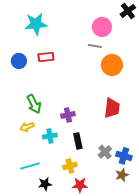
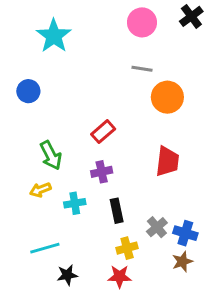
cyan star: (36, 24) -> (54, 36), turned -30
pink circle: (102, 27) -> (142, 22), moved
red rectangle: (46, 57) -> (103, 132), moved, turned -35
yellow cross: (70, 166) -> (127, 248), moved

